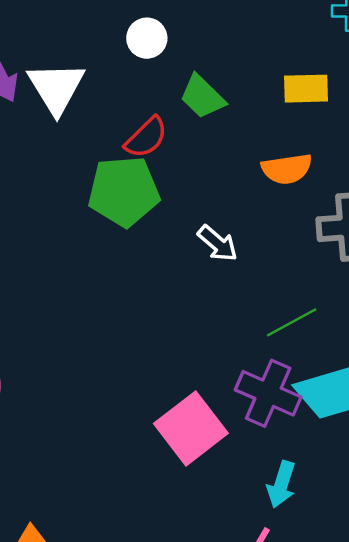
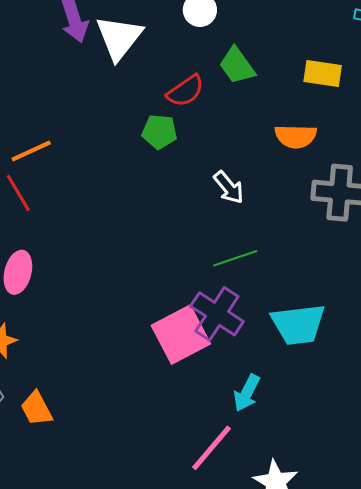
green pentagon: (124, 191) -> (160, 132), size x0.6
green line: (292, 322) -> (235, 258), moved
purple cross: (268, 393) -> (217, 314), moved

